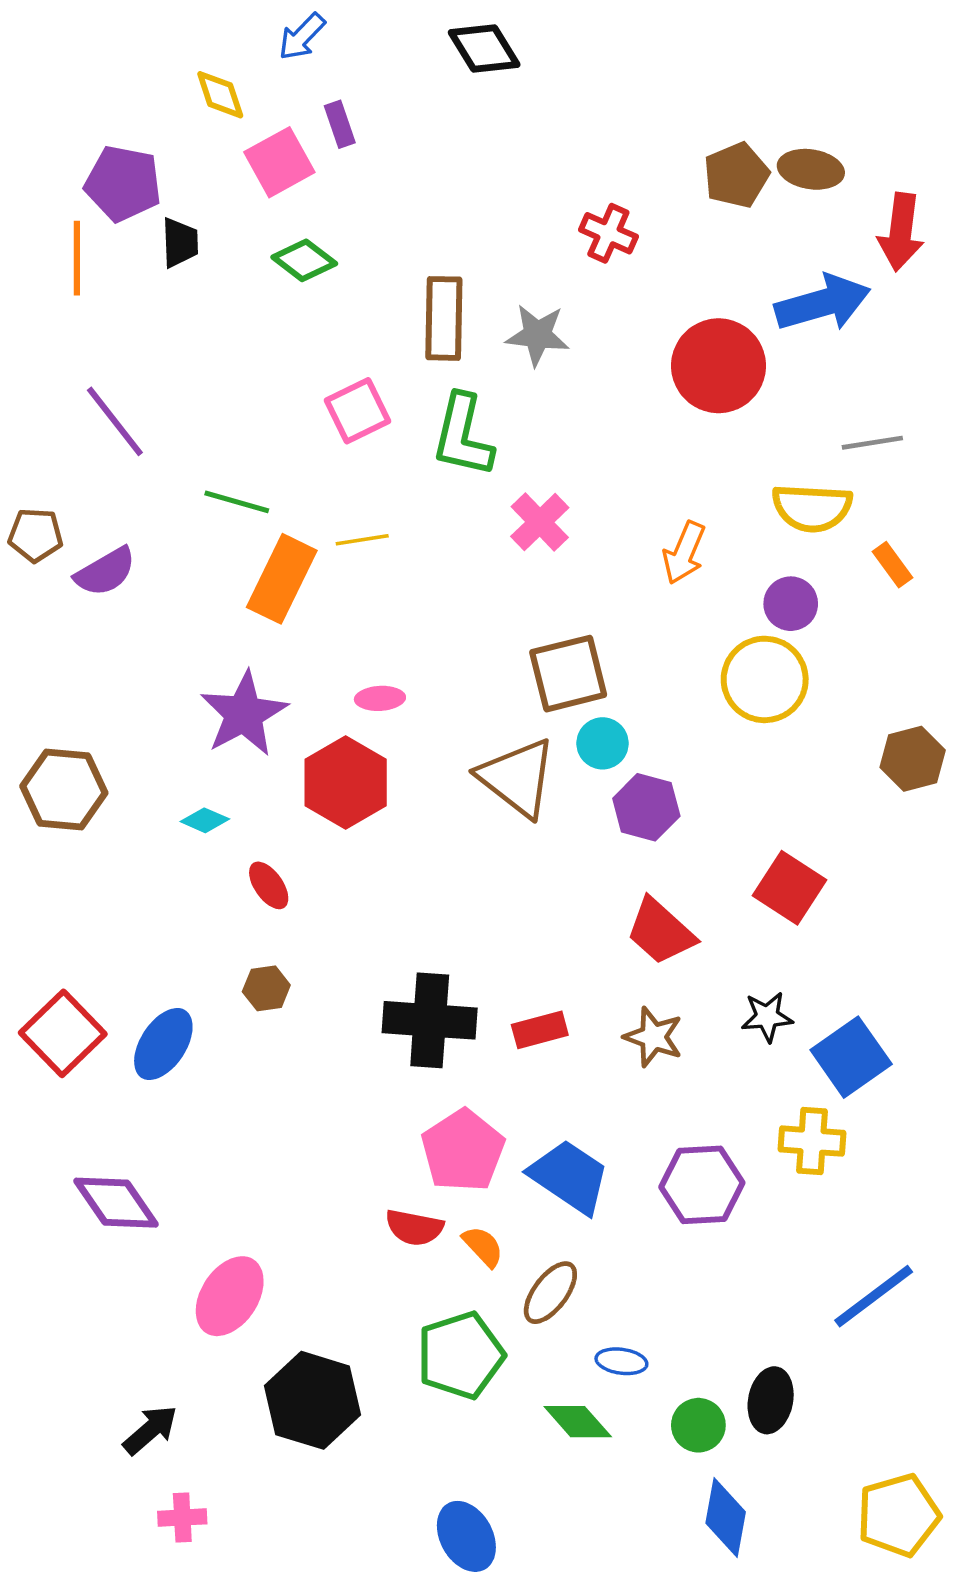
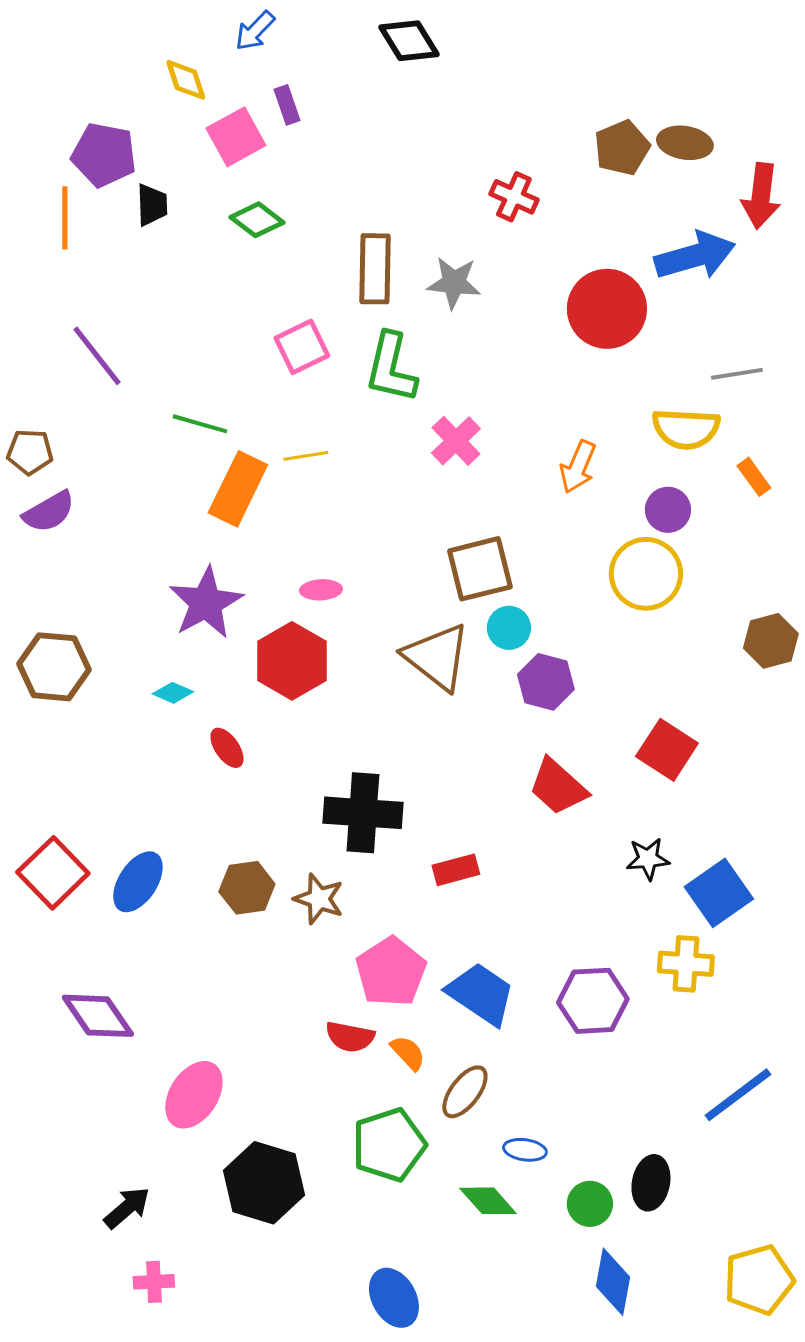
purple semicircle: (105, 572) -> (49, 512), moved
brown hexagon: (266, 988) -> (247, 888), moved, size x1.4
black cross: (430, 1020) -> (363, 813), moved
brown star: (653, 1037) -> (319, 899), moved

